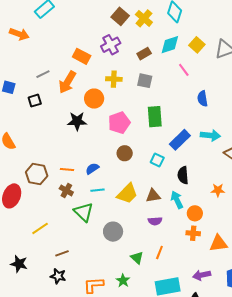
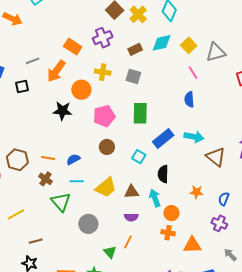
pink line: (184, 70) -> (193, 73), moved
orange line: (159, 253) -> (128, 242), moved

